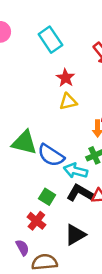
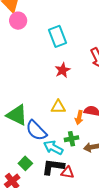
yellow triangle: (68, 102) -> (58, 107), moved
black L-shape: (80, 193) -> (53, 167), turned -35

